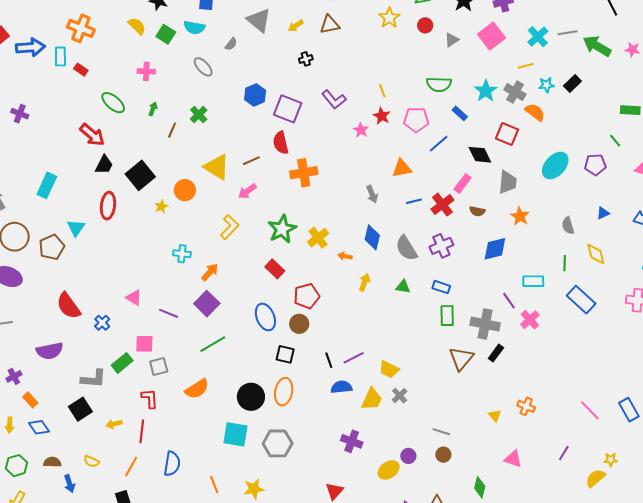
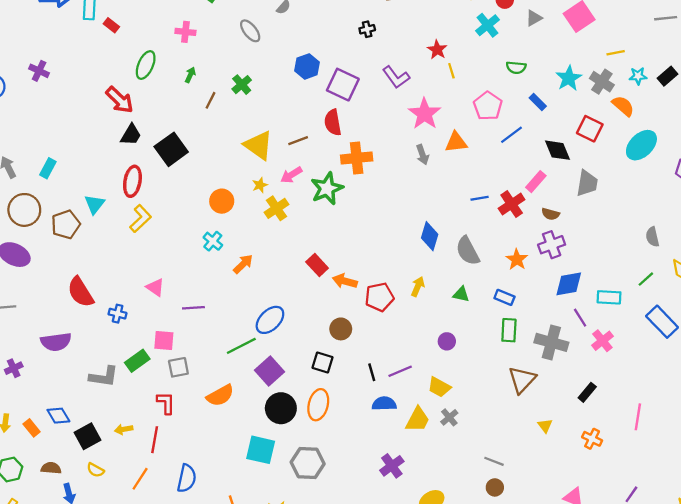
cyan cross: (538, 37) -> (487, 25), moved
green semicircle: (439, 84) -> (516, 67), size x0.7
green ellipse: (113, 103) -> (146, 65), turned 70
red star: (382, 116) -> (437, 50), moved
pink pentagon: (416, 120) -> (488, 106), turned 30
pink star: (361, 130) -> (424, 114), size x1.8
cyan ellipse: (555, 166) -> (641, 145), moved
orange triangle: (402, 168) -> (456, 142), moved
cyan rectangle: (47, 185) -> (48, 168), moved, size x0.7
orange circle: (185, 190) -> (222, 201), moved
gray arrow: (372, 194) -> (422, 155), moved
yellow star: (161, 206) -> (260, 185), moved
orange star: (520, 216) -> (517, 259), moved
yellow L-shape: (230, 227) -> (141, 219), moved
green star: (282, 229) -> (327, 189), moved
yellow cross: (318, 238) -> (277, 208), moved
purple cross: (441, 246) -> (552, 245), moved
blue diamond: (495, 249) -> (569, 284), moved
cyan cross: (182, 254) -> (213, 241), turned 30
orange arrow: (345, 256) -> (345, 281), moved, size x1.5
green line: (565, 263) -> (646, 279), turned 42
red pentagon: (307, 296) -> (379, 297), moved
purple square: (207, 304) -> (269, 371), moved
purple line: (169, 313) -> (193, 308), turned -30
blue ellipse: (265, 317) -> (270, 320), moved, turned 64
blue cross: (102, 323) -> (118, 314), turned -35
black rectangle: (496, 353) -> (587, 392), moved
orange rectangle: (30, 400) -> (32, 428), moved
black square: (80, 409) -> (88, 436), moved
pink line: (590, 410) -> (638, 417), moved, turned 50
yellow triangle: (495, 415) -> (545, 426), moved
blue diamond: (39, 427) -> (58, 416), moved
purple cross: (352, 441) -> (392, 466), turned 30
purple circle: (408, 456) -> (447, 341), moved

